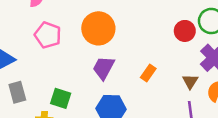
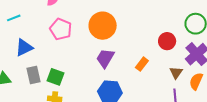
red circle: (185, 31) -> (167, 41), moved
green square: (61, 98) -> (55, 77), moved

